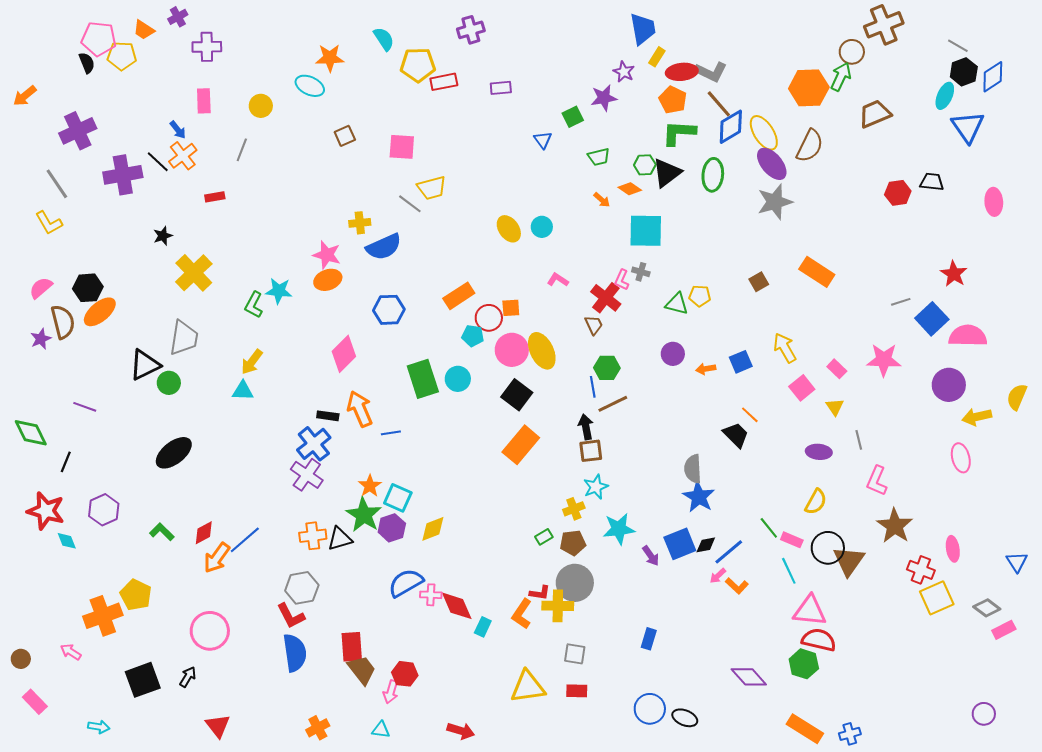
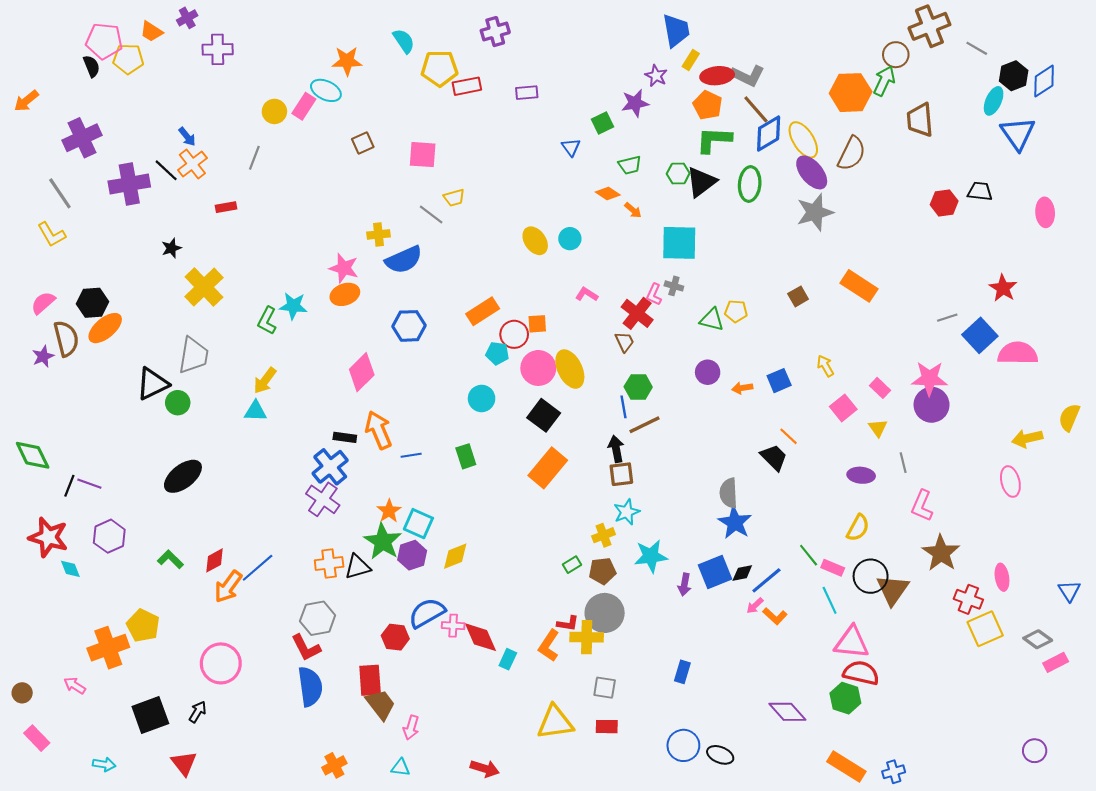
gray line: (958, 46) -> (977, 48), moved
pink rectangle: (204, 101) -> (304, 106), moved, turned 35
brown trapezoid: (875, 114) -> (920, 120), turned -72
yellow trapezoid: (432, 188) -> (454, 198), size x0.7
orange diamond: (630, 189) -> (608, 193), moved
yellow arrow: (785, 348) -> (825, 366), size x0.7
green rectangle: (423, 379) -> (466, 456), moved, size x0.6
purple circle: (949, 385) -> (932, 405), moved
purple line: (85, 407) -> (89, 484), moved
purple arrow: (651, 556) -> (684, 585), turned 45
red hexagon: (405, 674) -> (395, 637), moved
red triangle: (218, 726) -> (184, 763), moved

